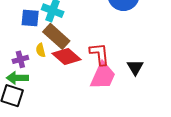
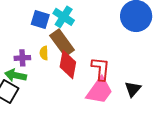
red diamond: (67, 56) -> (68, 64), turned 48

